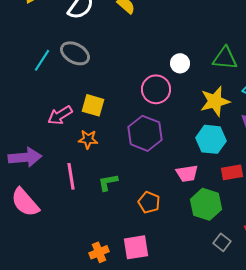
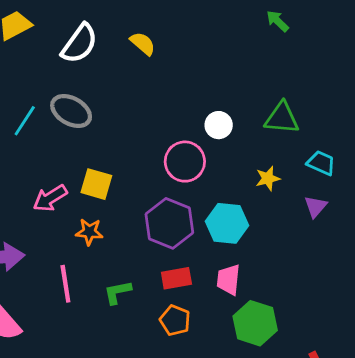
yellow star: (215, 101) -> (268, 178), size x0.6
cyan hexagon: (211, 139) -> (227, 223), moved
red rectangle: (232, 172) -> (176, 278), moved
pink trapezoid: (187, 173) -> (228, 280), turned 105

